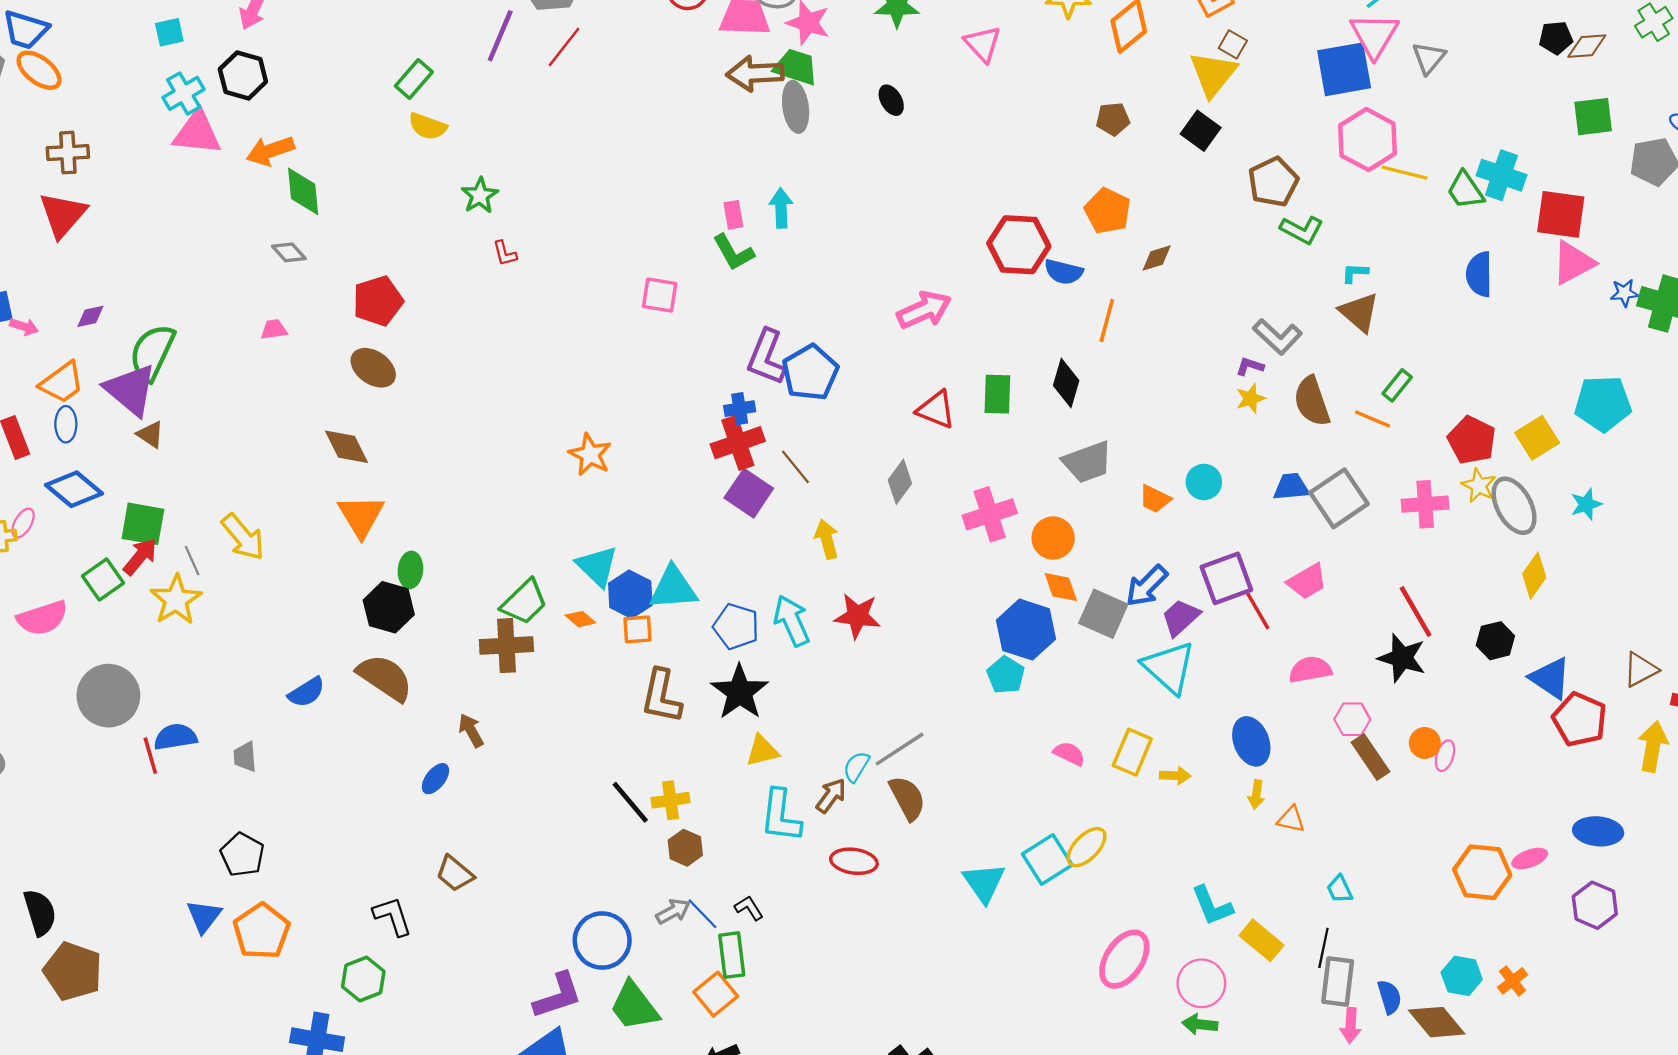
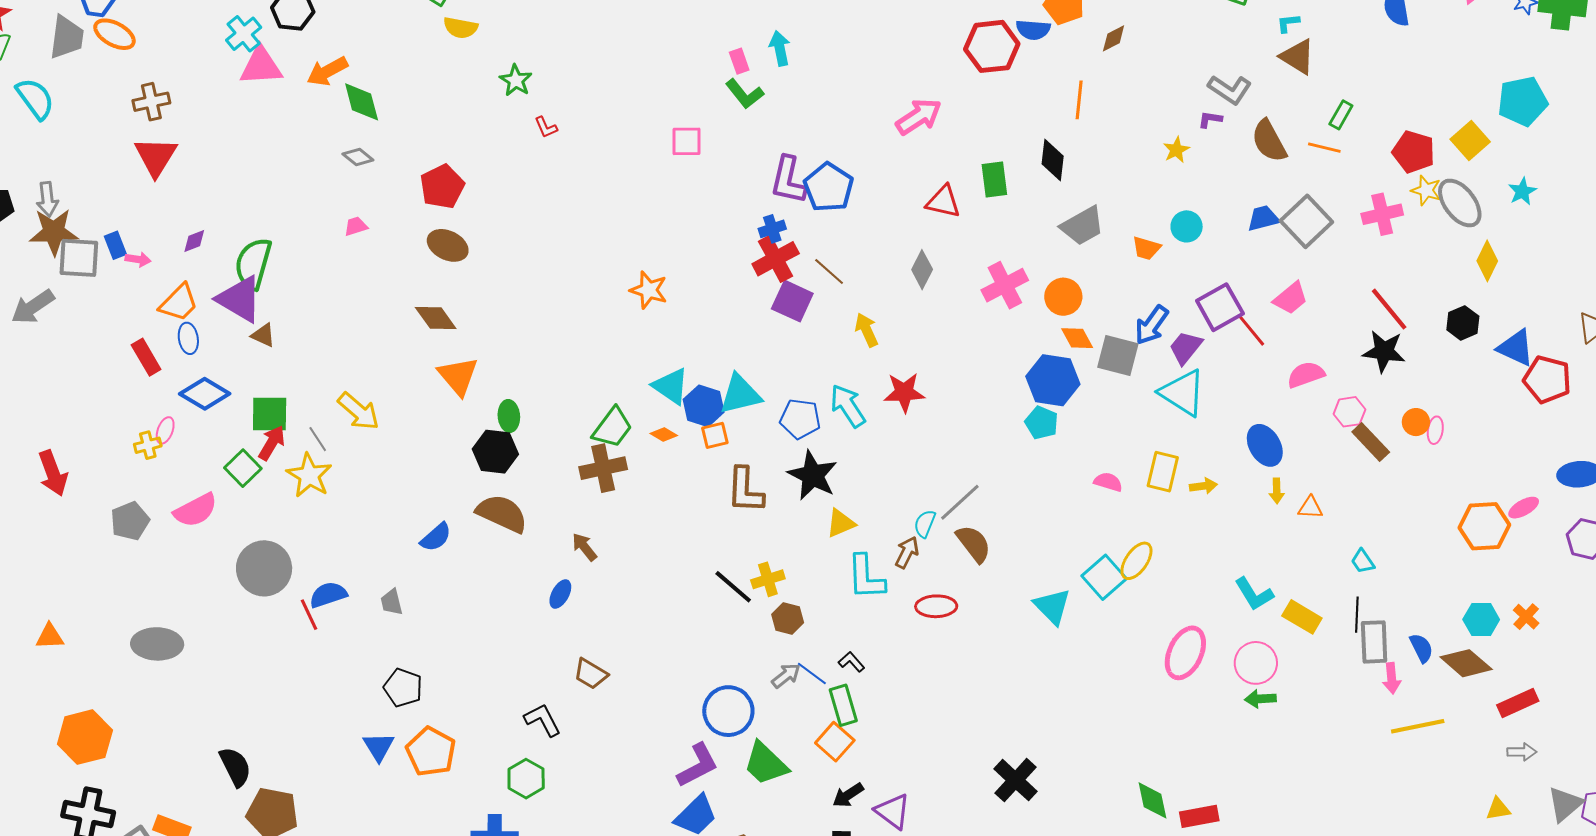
blue semicircle: (1064, 272) -> (1033, 30), moved
yellow star: (1250, 398) -> (1176, 150), moved

